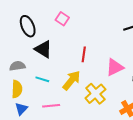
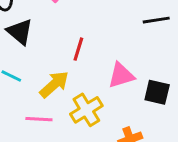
pink line: (51, 106) -> (39, 119), moved

